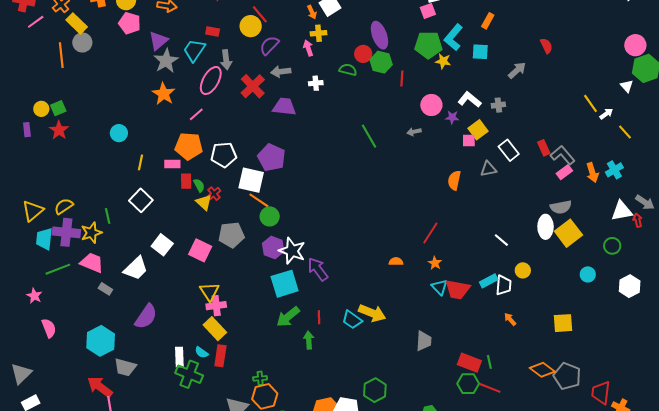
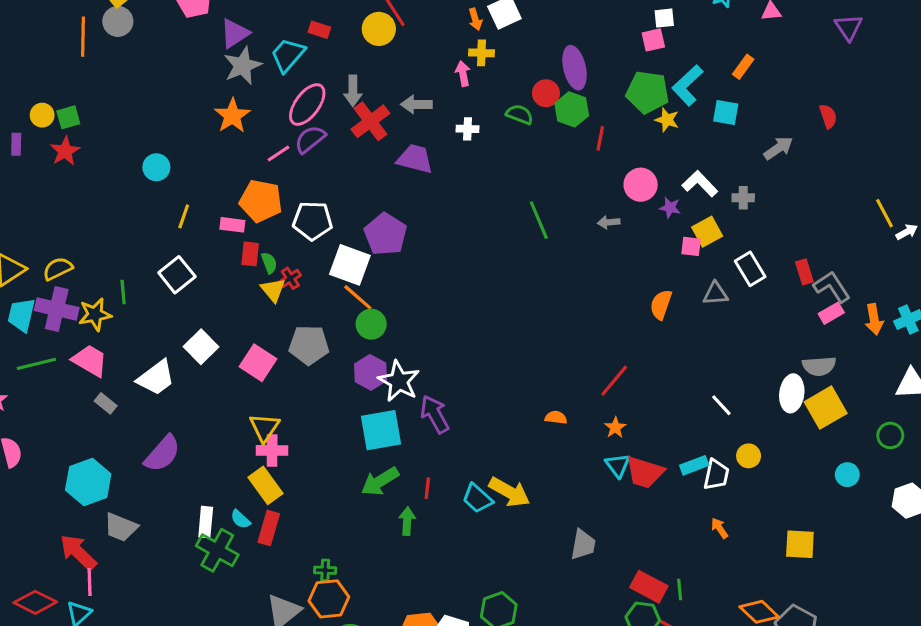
purple semicircle: (269, 45) -> (310, 139), moved
gray arrow: (226, 60) -> (353, 91), moved

